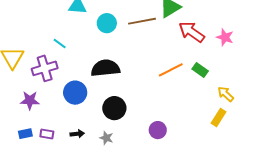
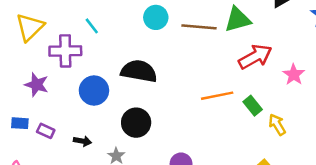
red arrow: (192, 32) -> (255, 57), turned 100
yellow arrow: (226, 94) -> (277, 125), moved

